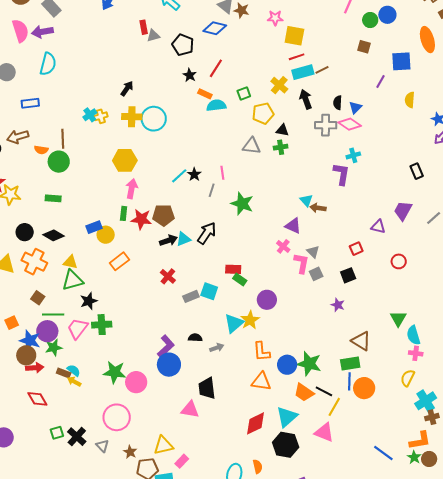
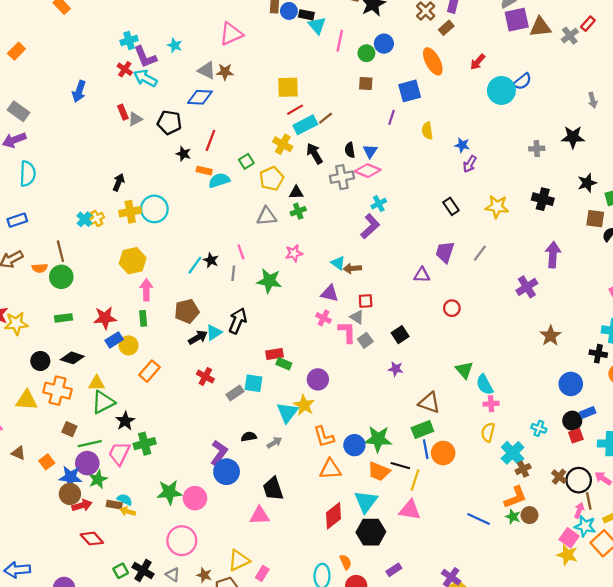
pink star: (275, 18) -> (294, 253), moved
purple L-shape: (341, 174) -> (370, 226), turned 50
red star: (141, 219) -> (105, 318), moved
red square: (356, 249) -> (366, 301), moved, turned 32

